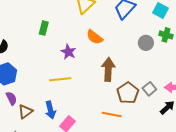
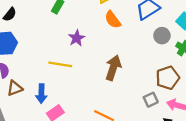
orange semicircle: (95, 37) -> (113, 20), moved
gray circle: (146, 43) -> (162, 36), moved
brown pentagon: (128, 93) -> (168, 78), moved

